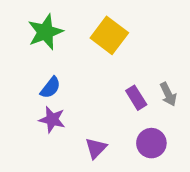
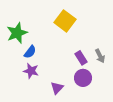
green star: (45, 32) -> (17, 33), moved
purple circle: (151, 143) -> (83, 78), moved

